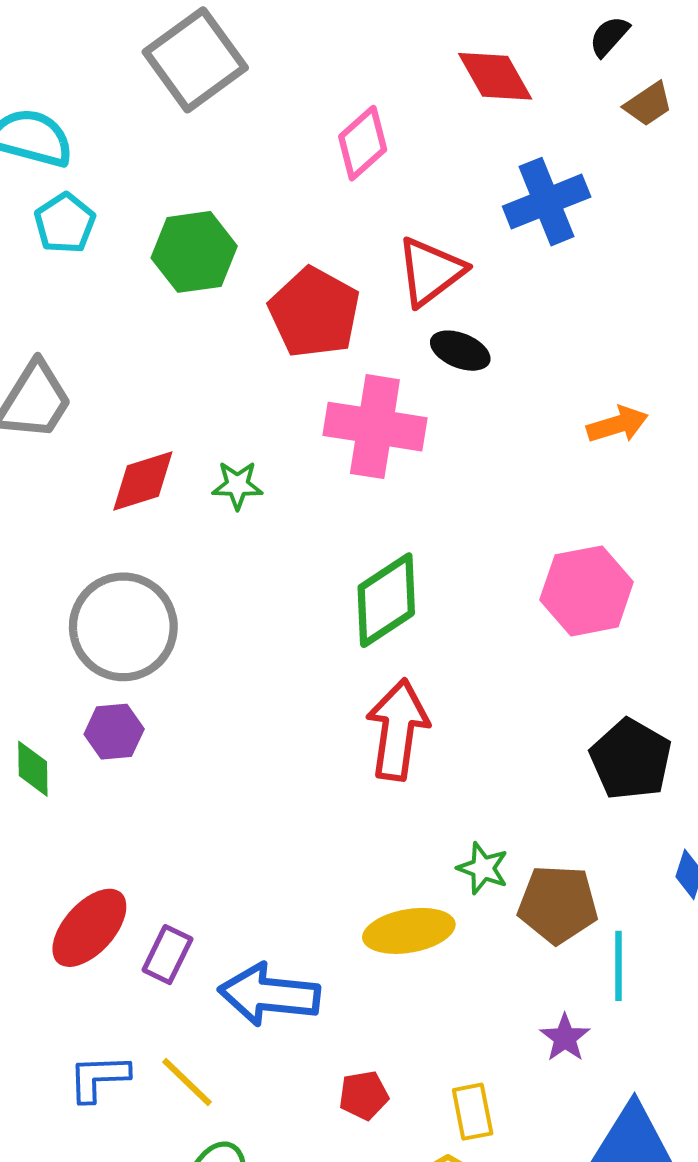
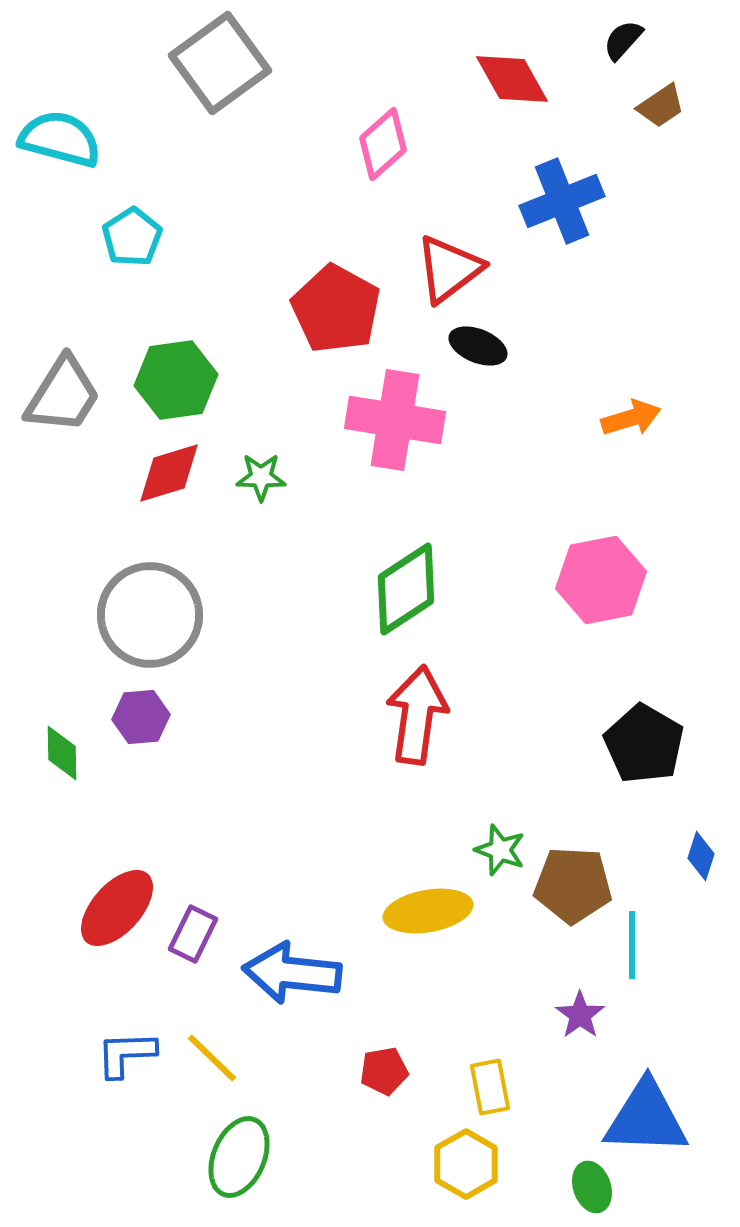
cyan pentagon: (65, 223) -> (132, 237), moved
green hexagon: (194, 252) -> (176, 380), moved

